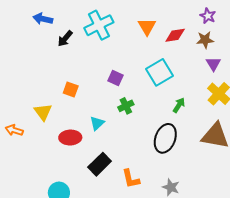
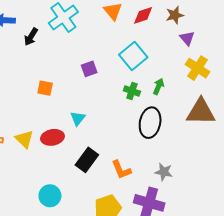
purple square: (116, 78) -> (89, 69), turned -35
green cross: (126, 106) -> (132, 91), moved, turned -35
yellow triangle: (43, 112) -> (24, 139), moved

